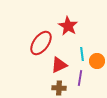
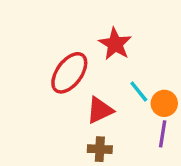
cyan line: (82, 54) -> (139, 91), turned -32
purple line: (80, 78) -> (163, 134), moved

